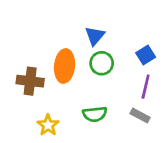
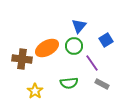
blue triangle: (95, 36) -> (79, 26), moved
orange ellipse: (65, 66) -> (47, 48), turned 55
purple line: (146, 87) -> (92, 63), moved, turned -48

